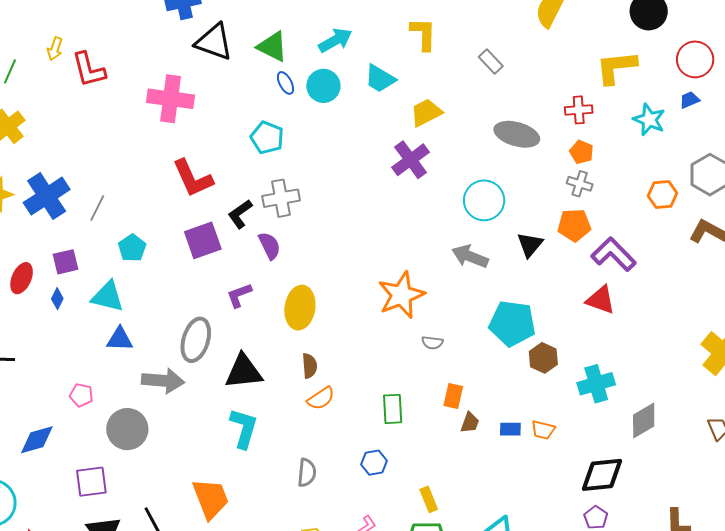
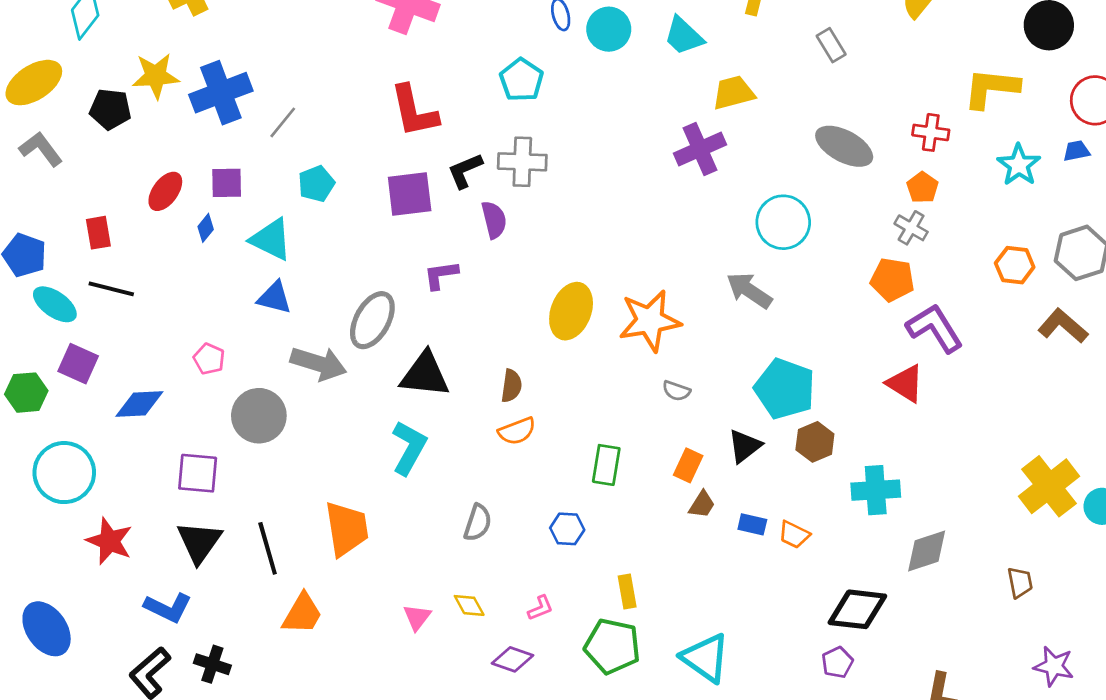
black triangle: (530, 245) -> (745, 446), moved
yellow ellipse: (300, 308) -> (571, 311), moved

